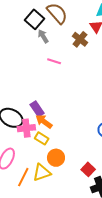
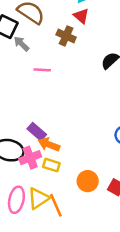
orange circle: (56, 158) -> (88, 181), moved
yellow triangle: (42, 173) -> (39, 198), moved
orange line: (23, 177) -> (56, 205), moved, turned -36

